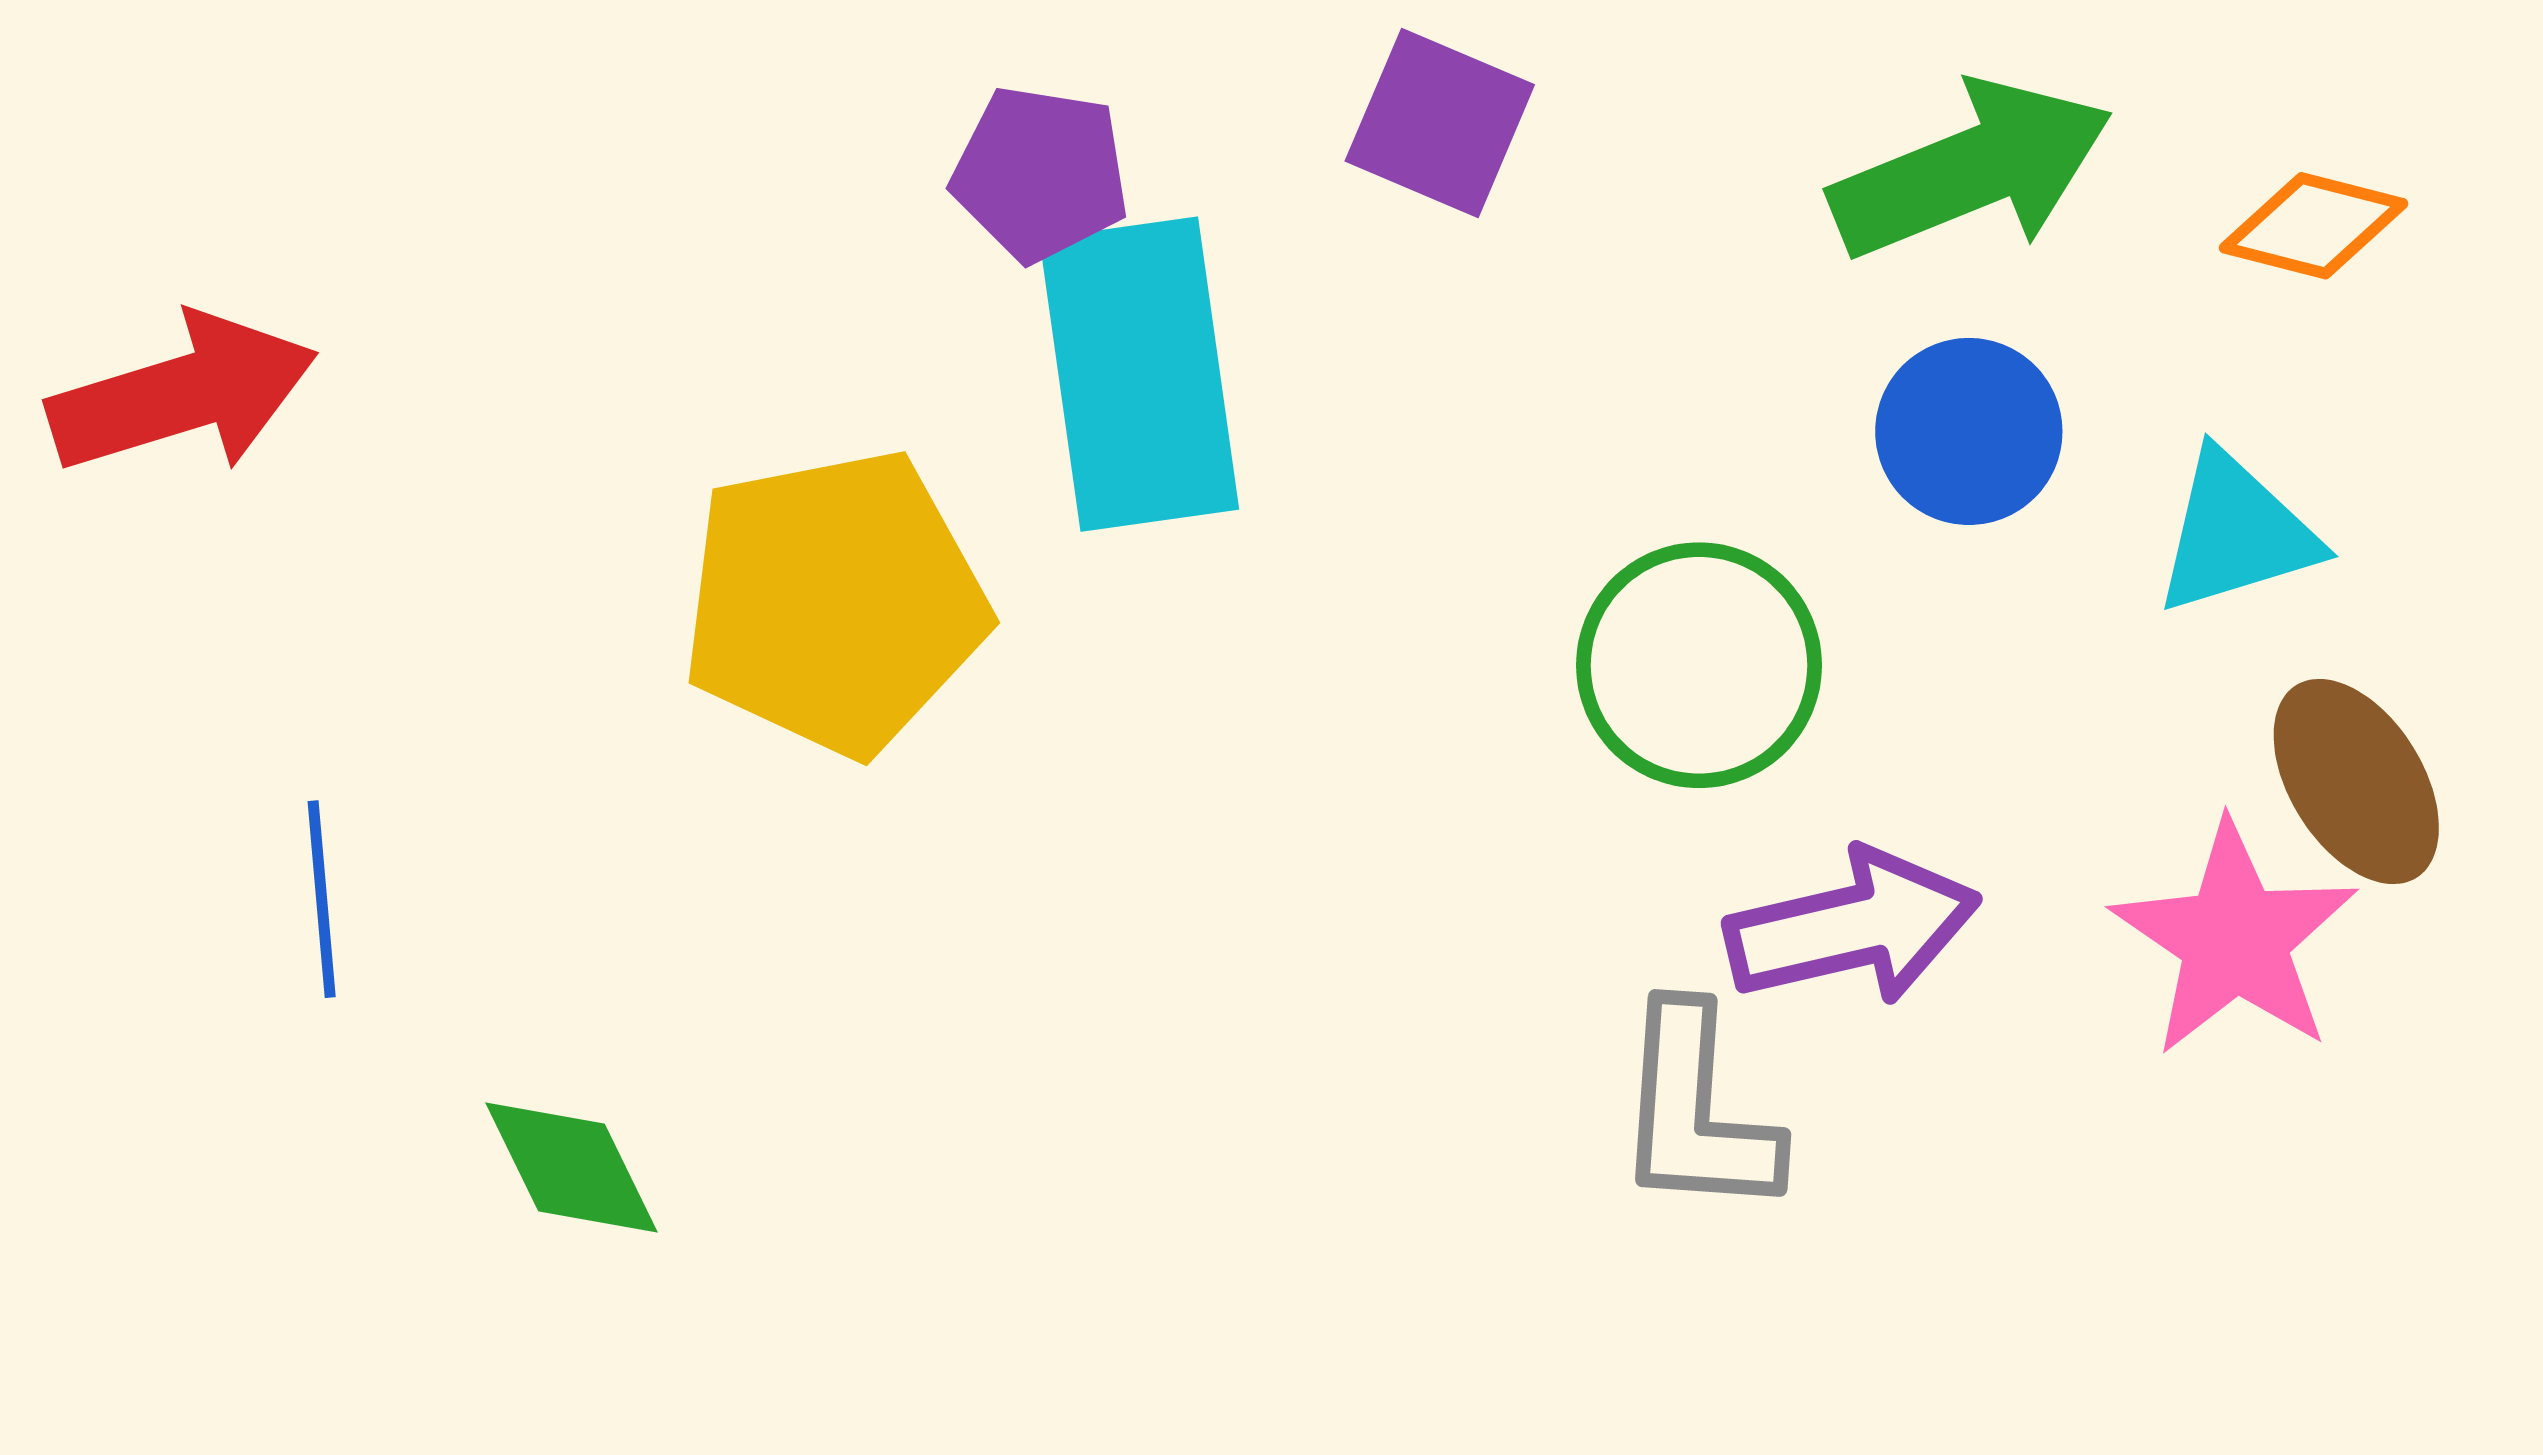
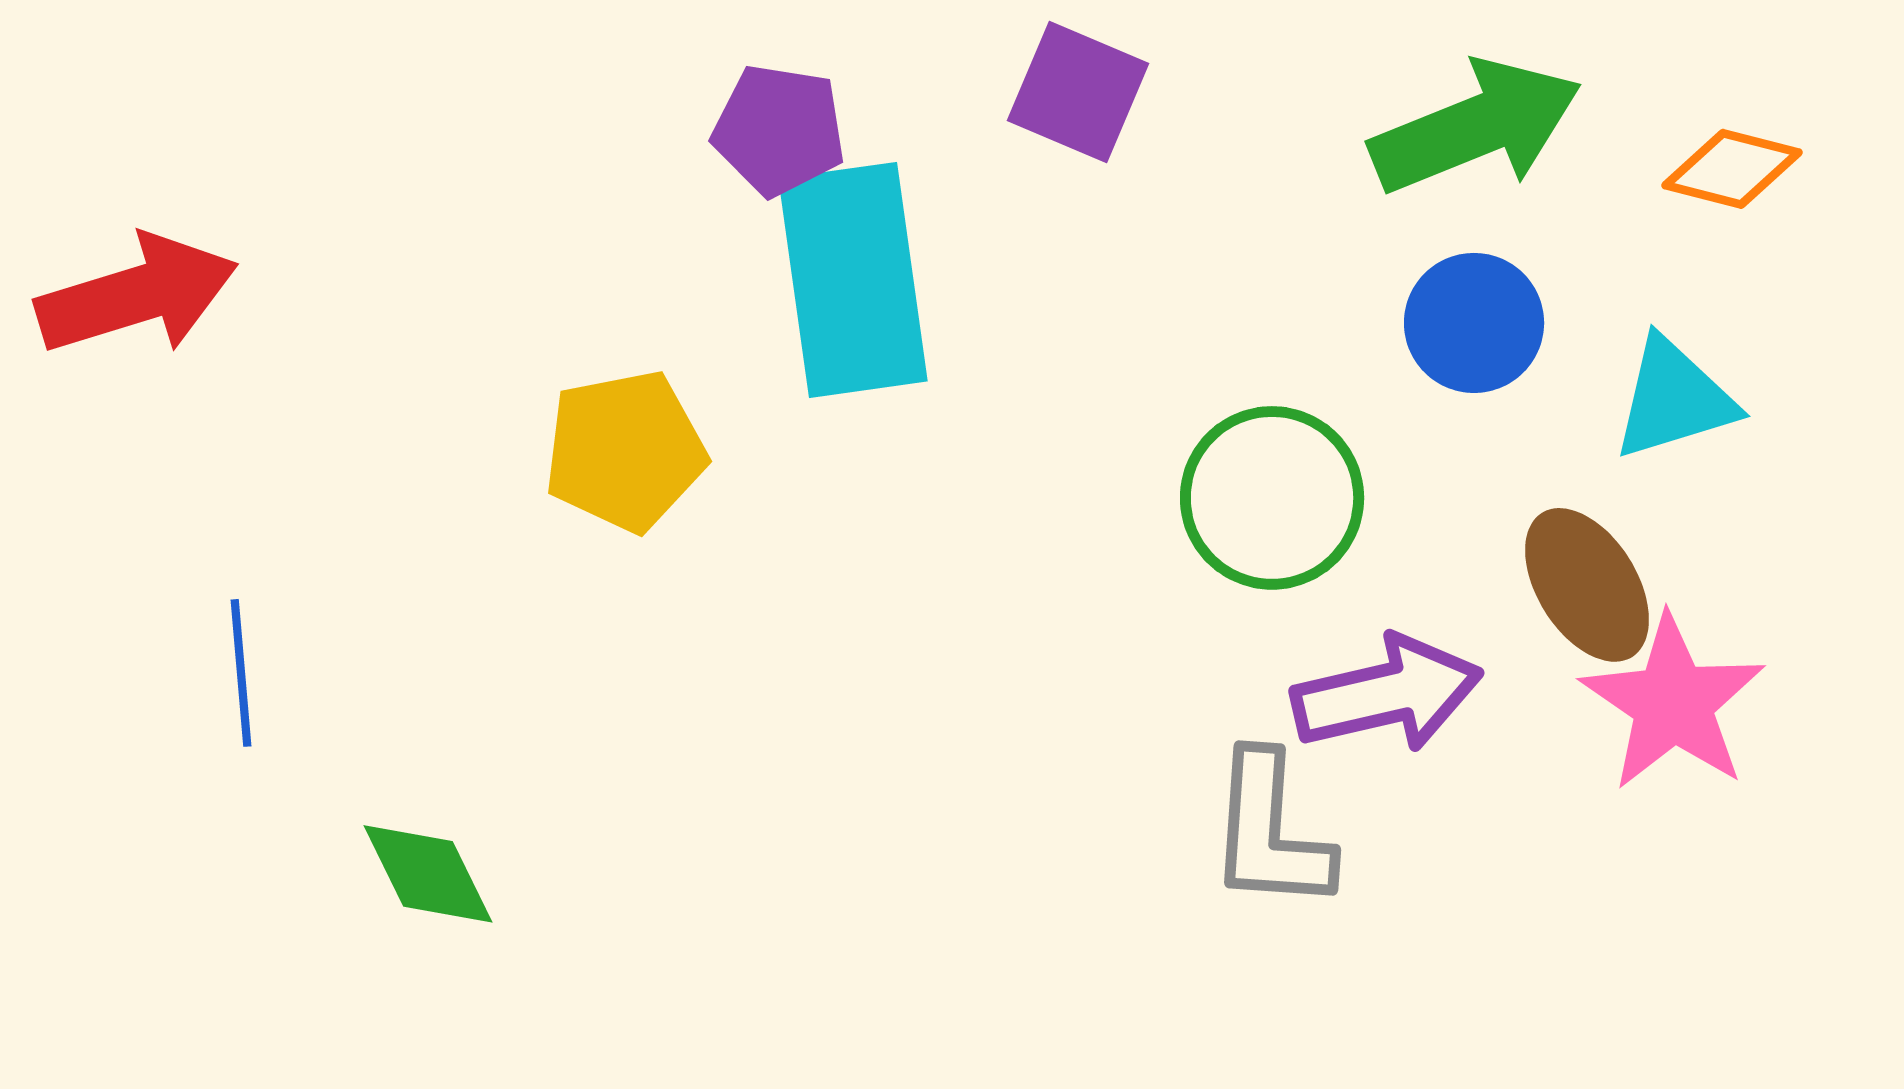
yellow pentagon: (835, 602) -> (625, 451), size x0.7
brown ellipse: (2356, 781) -> (1587, 585), moved

